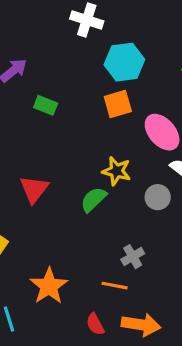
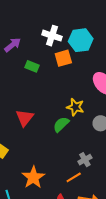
white cross: (87, 20) -> (52, 36), moved
orange square: (118, 104) -> (63, 58), moved
orange line: (115, 286) -> (74, 177), turned -42

